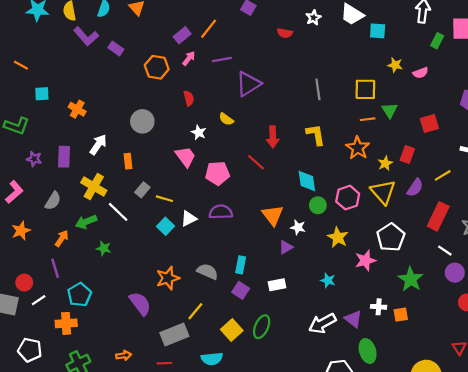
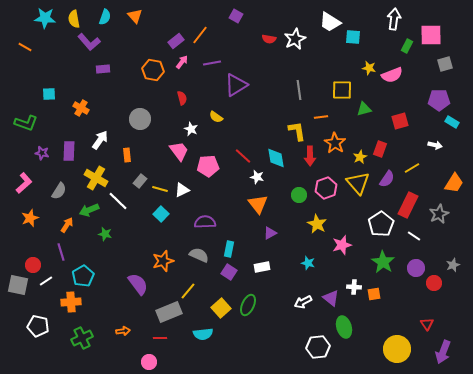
white star: (313, 18) -> (295, 39), moved, size x1.5
purple rectangle: (116, 49) -> (103, 69), moved, turned -40
orange line: (21, 65) -> (25, 47), moved
pink semicircle: (421, 73) -> (392, 75), size x1.5
green triangle: (390, 110) -> (364, 109), turned 49
orange line: (368, 119) -> (321, 117), moved
red arrow: (273, 137) -> (310, 156), moved
cyan diamond: (307, 181) -> (276, 158), moved
purple semicircle: (221, 212) -> (205, 222), moved
white triangle: (189, 219) -> (182, 190), moved
white star: (298, 227) -> (257, 177), moved
white pentagon: (391, 237) -> (381, 224), moved
purple circle: (455, 273) -> (416, 268), moved
white arrow: (322, 323) -> (303, 302), size x0.7

